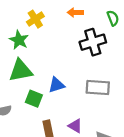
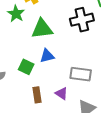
green triangle: (21, 71) -> (42, 29), moved
gray rectangle: (98, 87) -> (81, 74), moved

